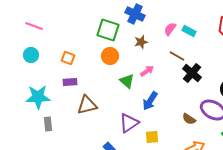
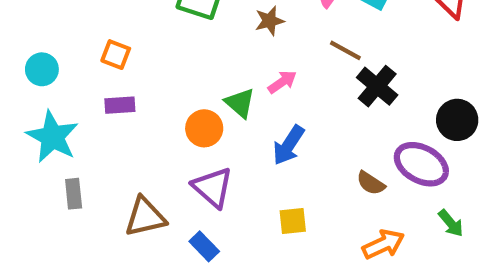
cyan circle: (31, 55) -> (42, 69), moved
orange circle: (110, 56) -> (204, 128), moved
cyan star: (38, 97) -> (52, 137), turned 30
brown triangle: (87, 105) -> (145, 217), moved
purple triangle: (129, 123) -> (213, 187), moved, turned -45

